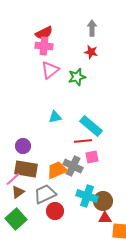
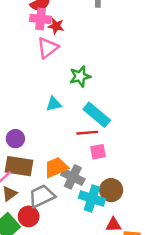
red star: (91, 52) -> (56, 26), moved
green star: (77, 77) -> (80, 76), moved
gray cross: (73, 166) -> (73, 177), moved
brown circle: (103, 201) -> (111, 190), moved
red circle: (55, 211) -> (29, 216), moved

